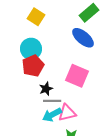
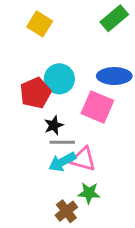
blue ellipse: (83, 38) -> (114, 76), moved, turned -40
cyan circle: (31, 49) -> (59, 79), moved
pink triangle: (67, 113) -> (83, 159), turned 30

